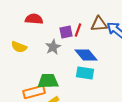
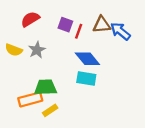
red semicircle: (34, 19) -> (30, 19), turned -36
purple square: (66, 32) -> (65, 25), moved, turned 32
gray star: (53, 47) -> (37, 50), moved

